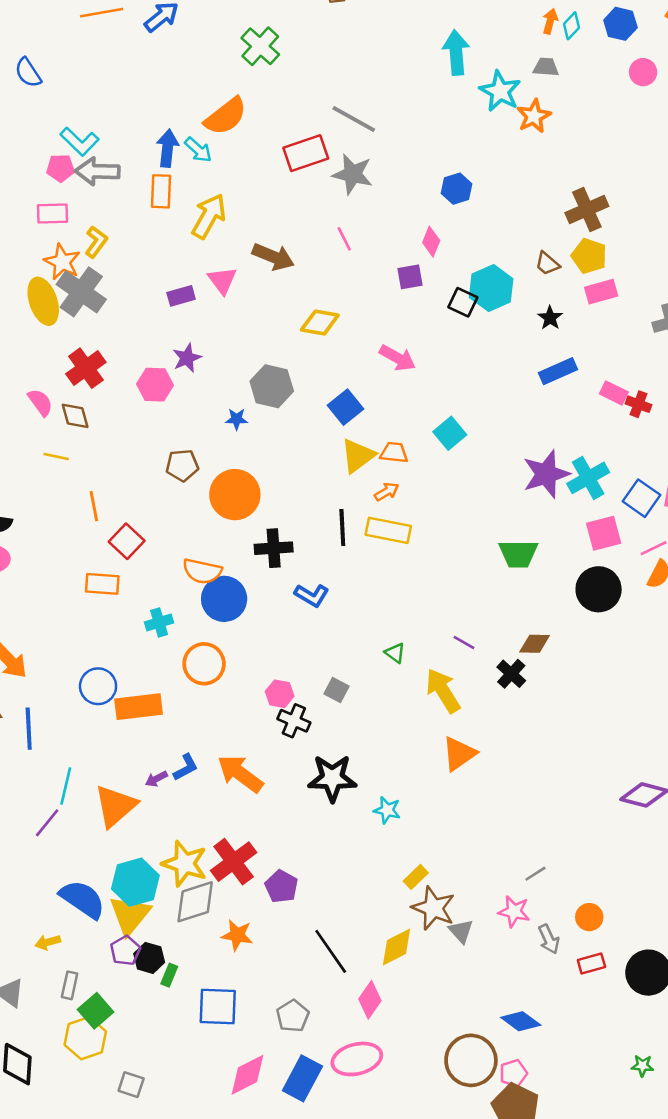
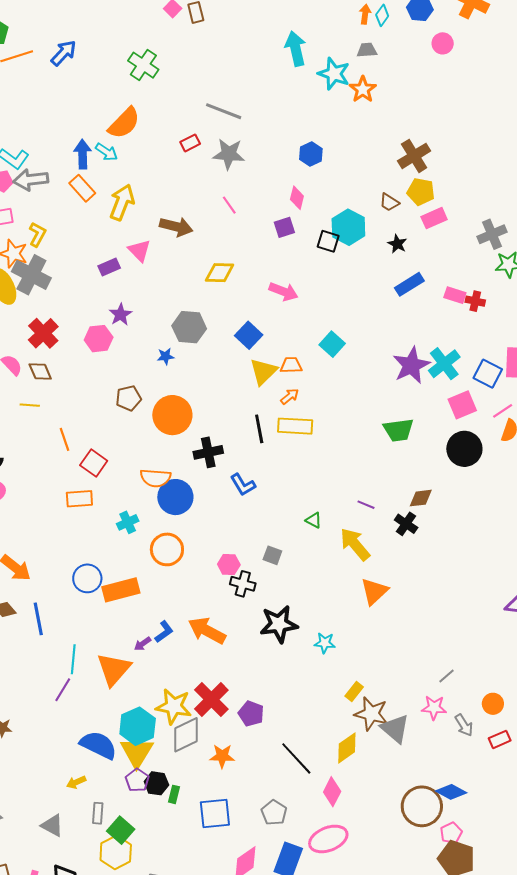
red rectangle: (306, 153) -> (190, 143), size x0.6
orange rectangle: (161, 191) -> (82, 188), turned -36
blue L-shape: (312, 595) -> (243, 485), turned 36
gray triangle: (461, 931) -> (395, 729), size x1.5
brown circle: (471, 1060) -> (422, 806), moved

